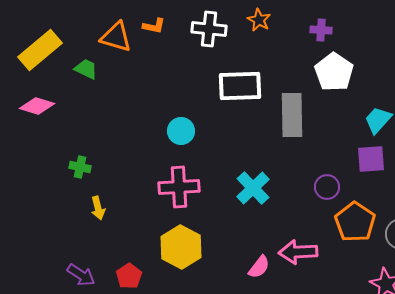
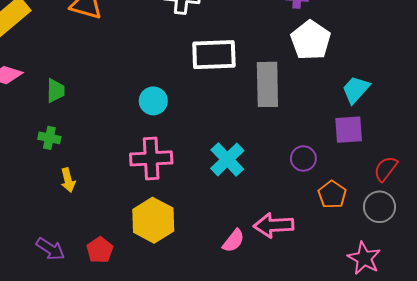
green trapezoid: (86, 69) -> (56, 91), moved, turned 65
orange pentagon: (355, 222) -> (332, 194), size x0.7

